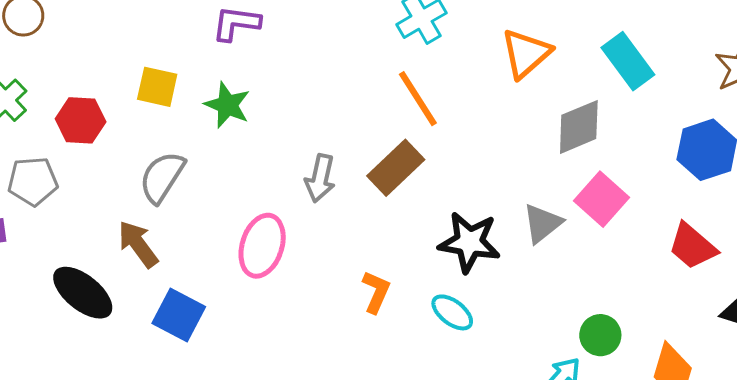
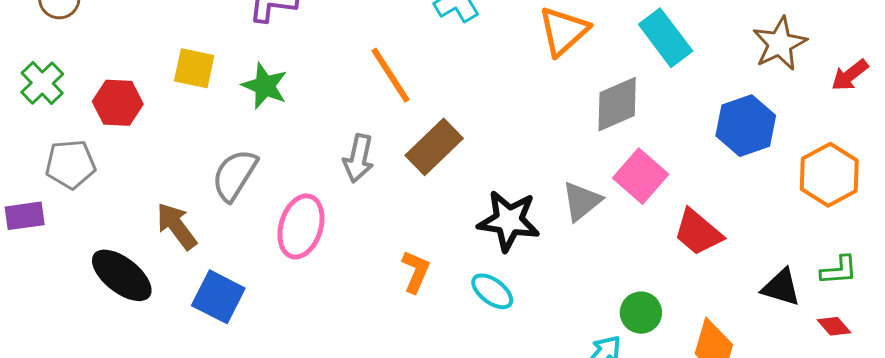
orange line: (418, 99) -> (390, 75), moved
gray semicircle: (162, 177) -> (235, 175), moved
red trapezoid: (692, 246) -> (698, 232), moved

